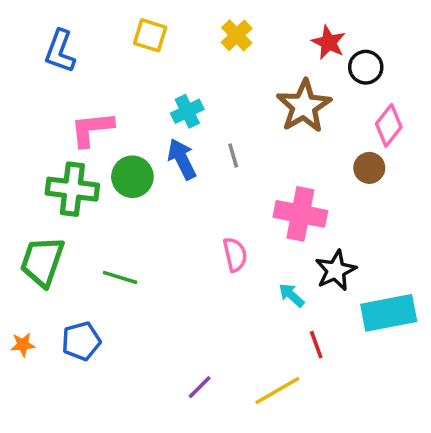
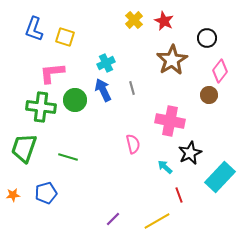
yellow square: (150, 35) -> (65, 37), moved
red star: (329, 42) -> (164, 21), moved
cyan rectangle: (389, 313) -> (220, 177), turned -36

